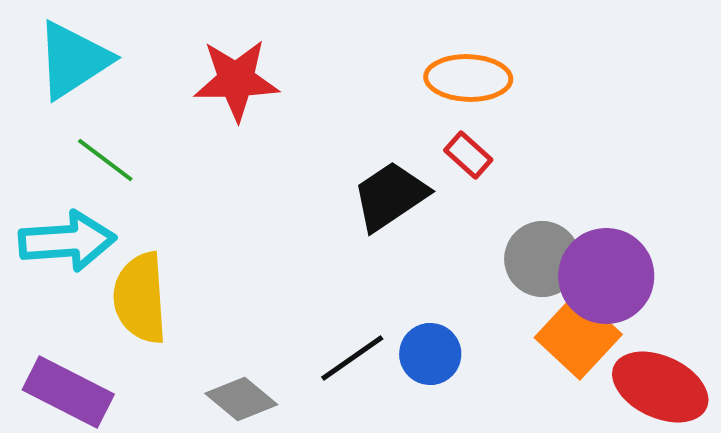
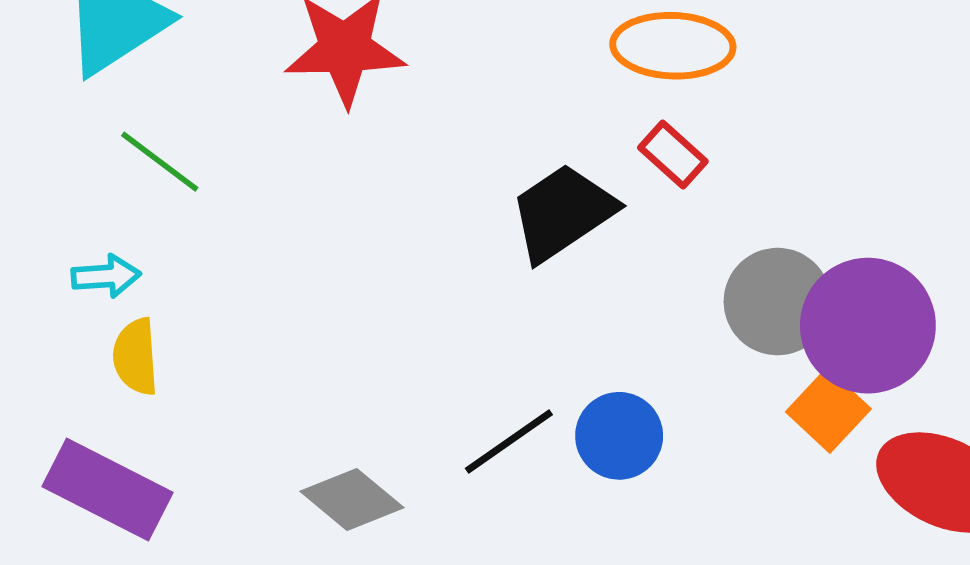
cyan arrow: (67, 241) -> (106, 276), size x0.5
yellow semicircle: (140, 298) -> (136, 357), moved, size x0.6
orange square: (578, 336) -> (828, 410), size x0.7

